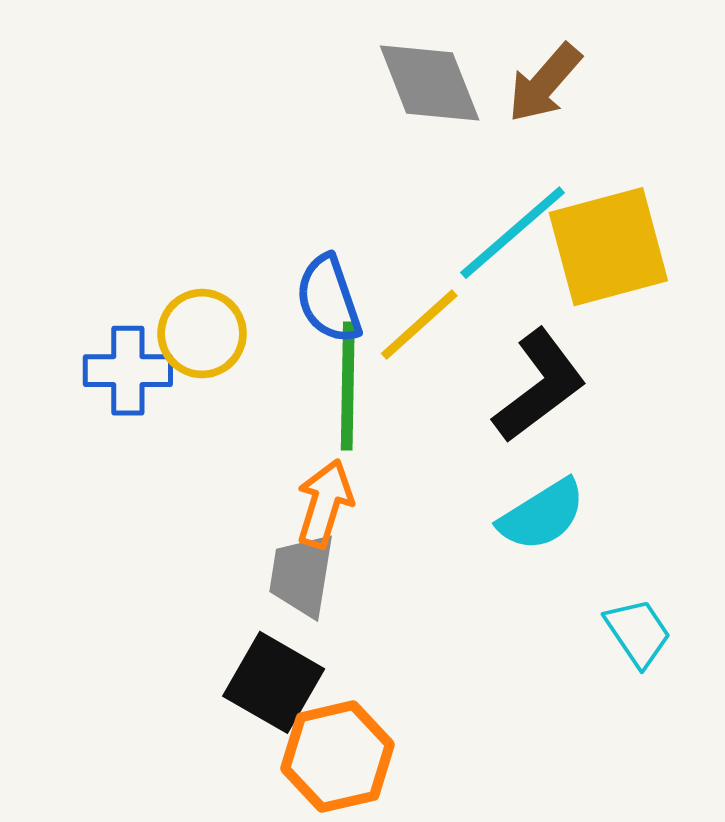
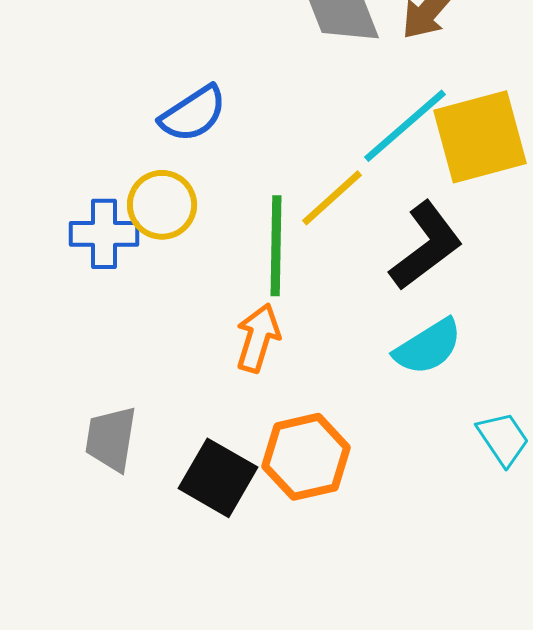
blue semicircle: (329, 299) -> (193, 114), moved, turned -104
gray trapezoid: (302, 575) -> (111, 439), moved
orange hexagon: (338, 757) -> (306, 457), moved

